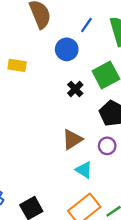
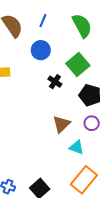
blue line: (86, 25) -> (43, 21), moved

